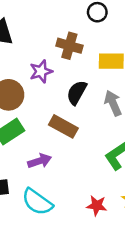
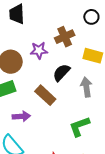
brown cross: (69, 46) -> (65, 37), turned 36

